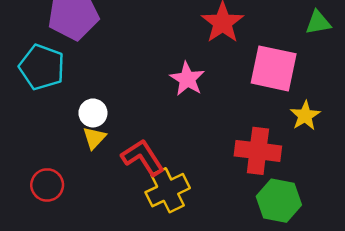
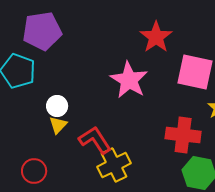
pink star: (187, 79) -> (129, 80), size x1.4
red circle: (47, 185) -> (34, 171), moved

